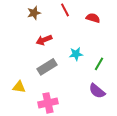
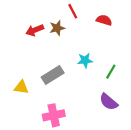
brown star: (34, 13) -> (57, 28), moved
red arrow: (44, 40) -> (35, 30), moved
yellow triangle: (19, 87) -> (21, 87), moved

